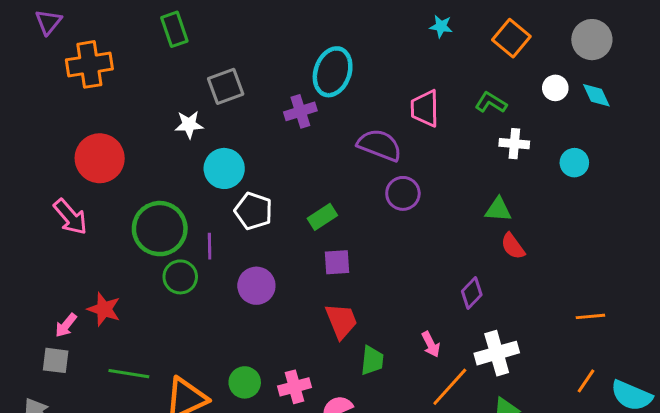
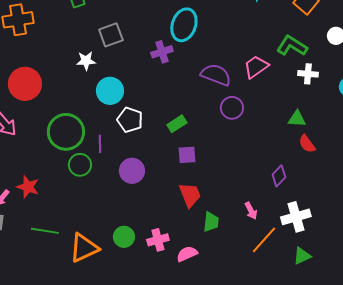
green L-shape: (491, 103) -> (292, 46), size x1.4
pink trapezoid: (425, 108) -> (256, 67), moved, turned 56

